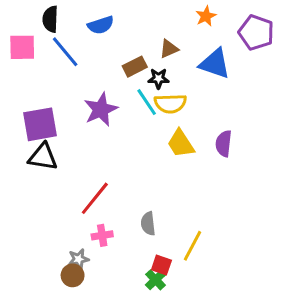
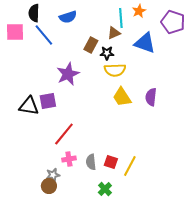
brown rectangle: (135, 67) -> (91, 45), turned -35
cyan line: (147, 102) -> (121, 18), moved, turned 30
purple square: (40, 124) -> (48, 101), moved, size x0.7
gray semicircle: (148, 224) -> (91, 162), moved
red square: (161, 265) -> (111, 162), moved

